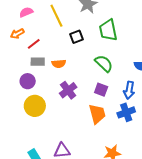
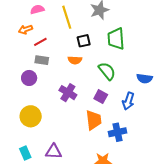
orange semicircle: (59, 64) -> (75, 60), moved
purple cross: (68, 90) -> (68, 93), turned -30
yellow circle: (35, 106) -> (31, 116), moved
blue cross: (126, 112) -> (118, 132), moved

